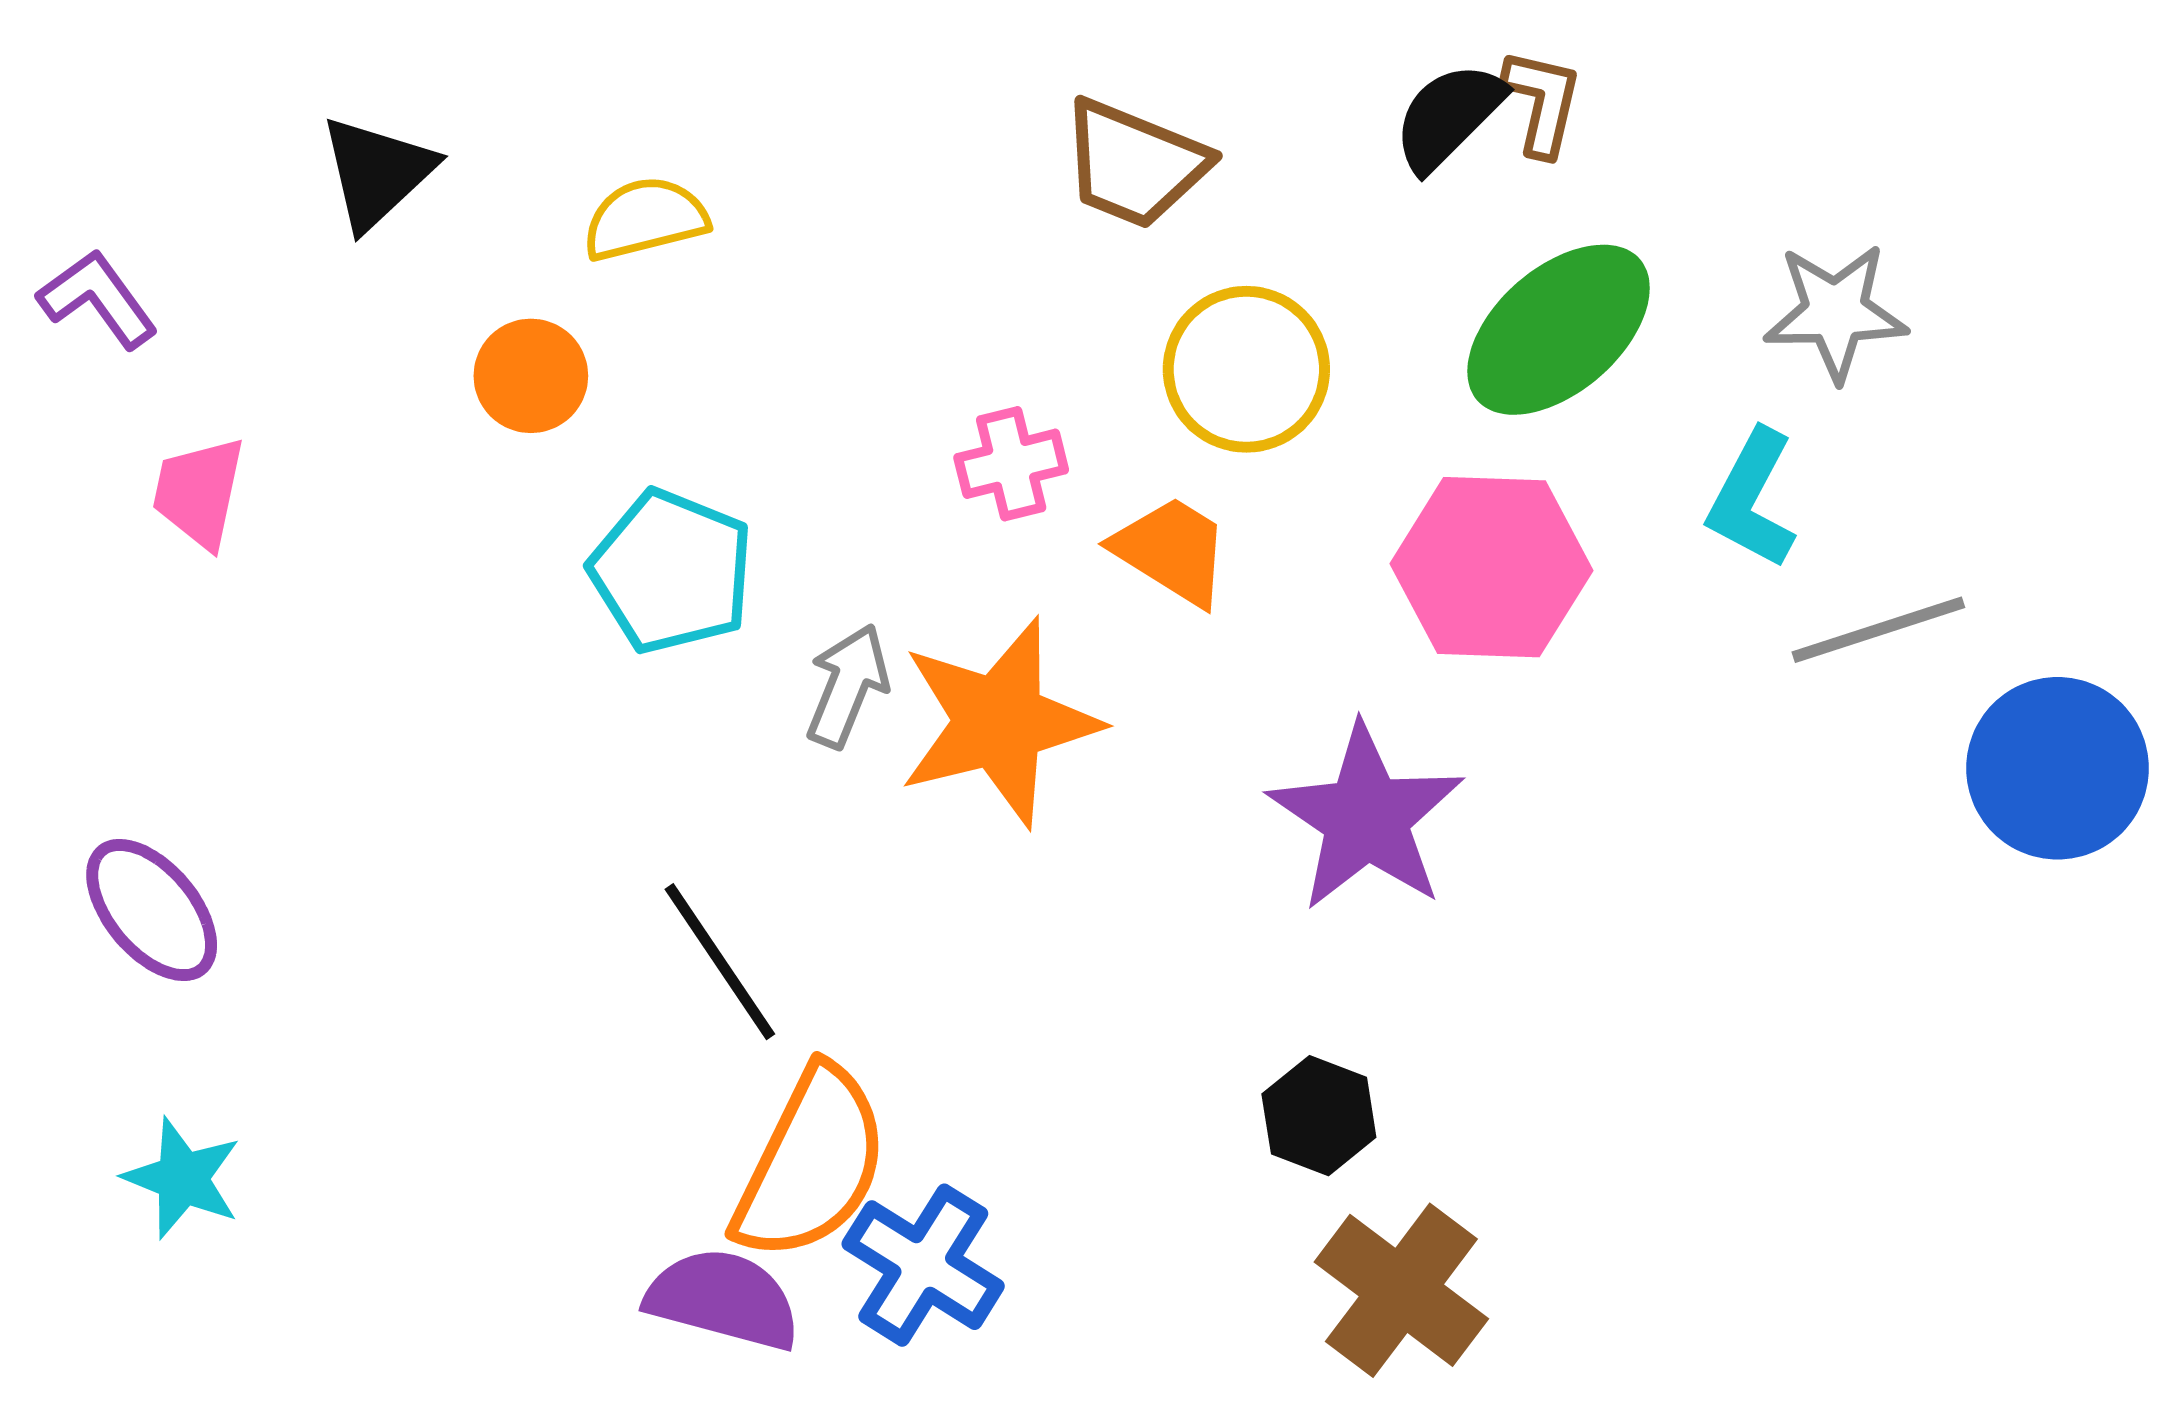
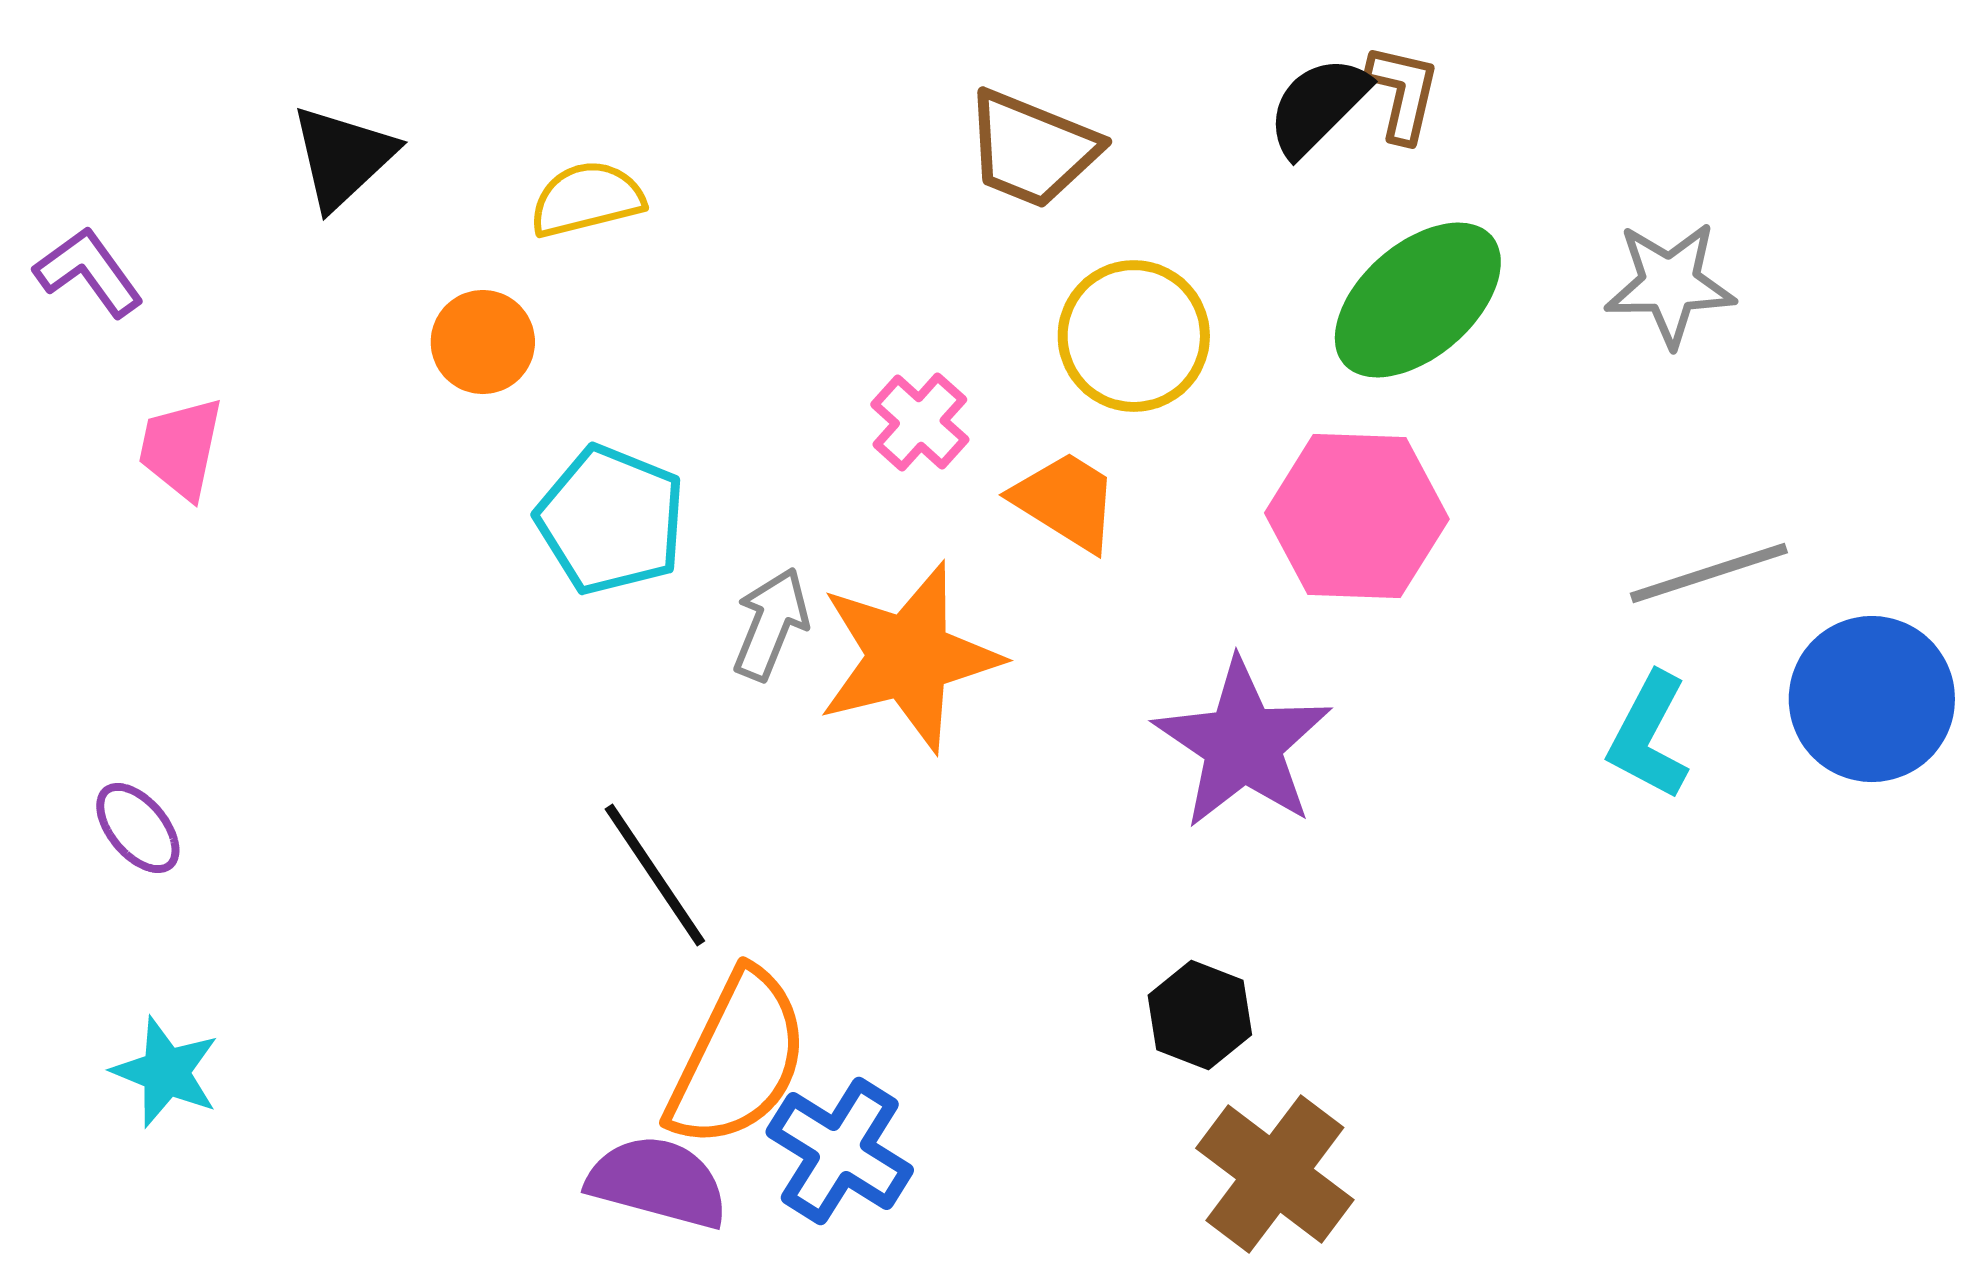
pink cross: (1011, 464) -> (920, 422), turned -34
cyan L-shape: (1752, 499) -> (1649, 736), moved
purple ellipse: (152, 910) -> (138, 828), size x0.7

